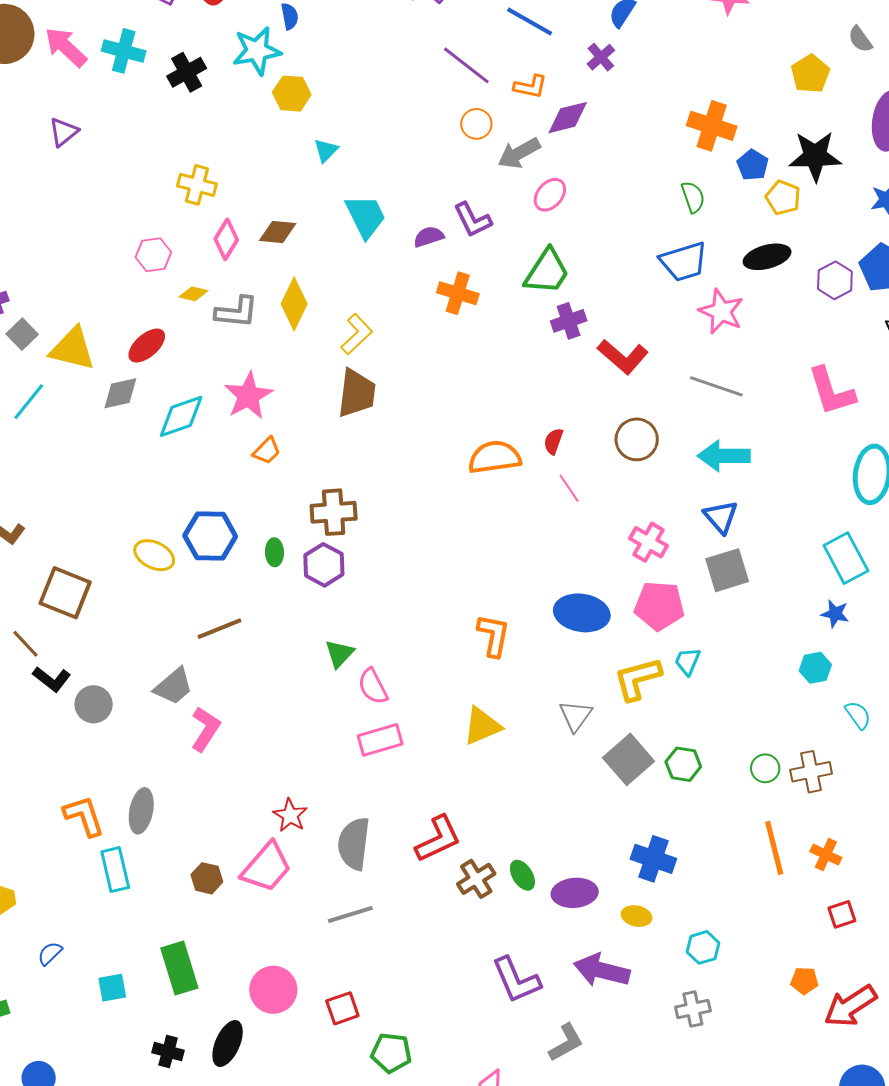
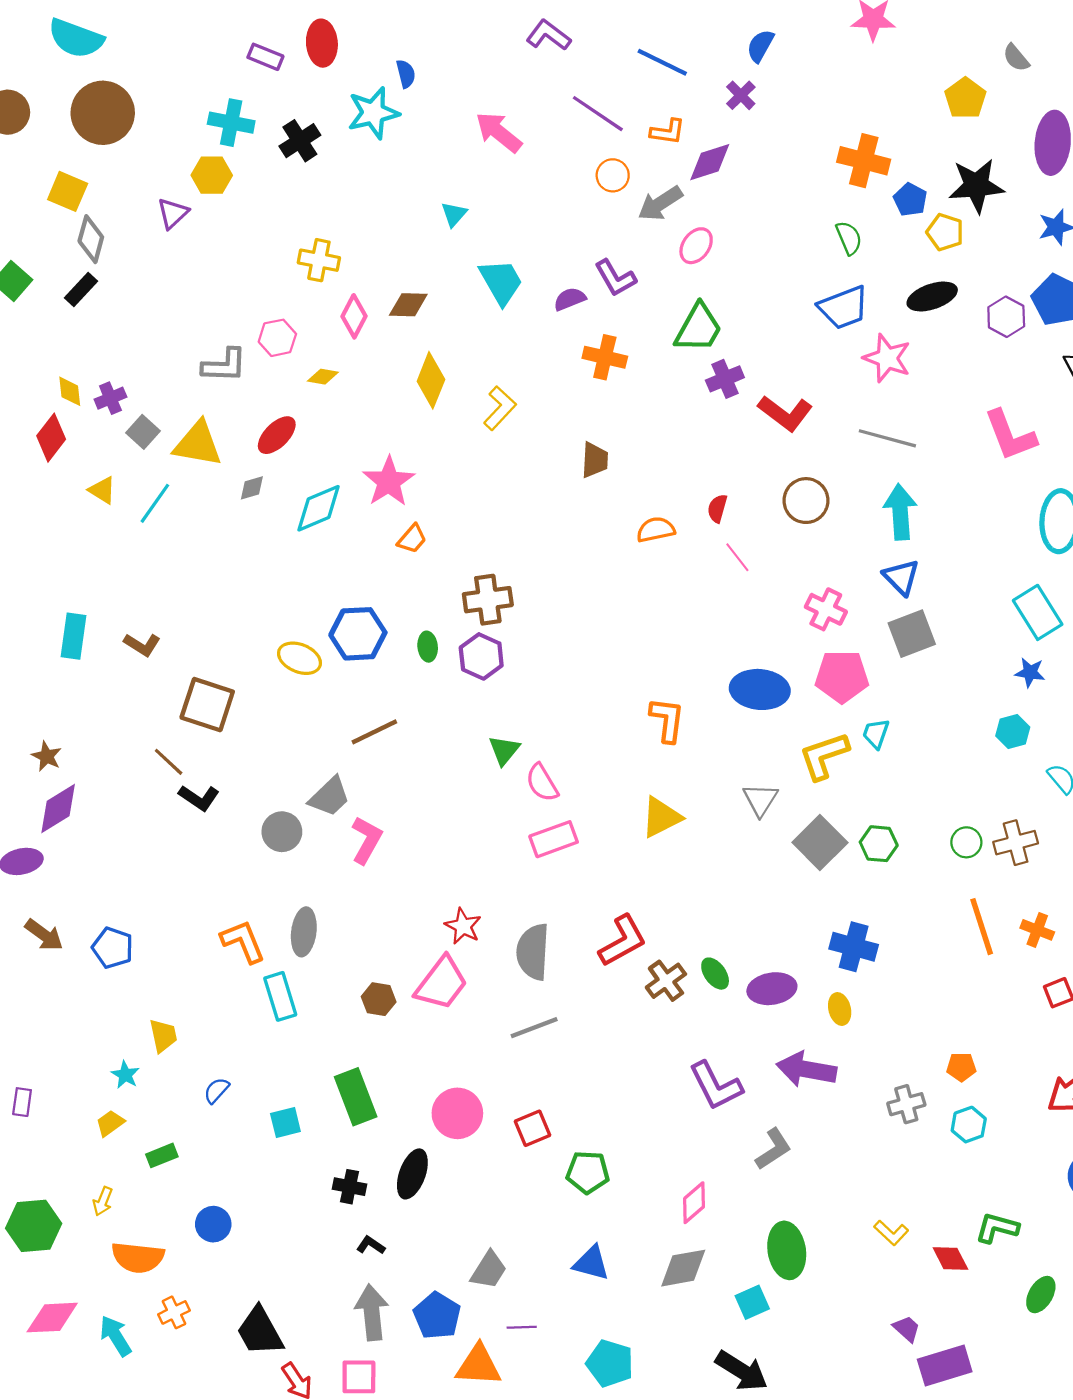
pink arrow: (66, 47) -> (499, 132), moved
yellow hexagon: (292, 94) -> (212, 175), moved
gray L-shape: (237, 312) -> (224, 365), moved
gray diamond: (120, 393) -> (252, 488), size x0.7
brown trapezoid: (357, 393) -> (595, 460), moved, size x0.7
cyan arrow: (724, 456) -> (900, 512), turned 90
orange semicircle: (495, 457) -> (656, 530), size x0.7
gray circle: (94, 704) -> (282, 832), moved
yellow ellipse: (637, 916) -> (840, 1009), turned 68
cyan hexagon: (703, 947) -> (969, 1125), moved
orange pentagon: (804, 981) -> (961, 1067), moved

